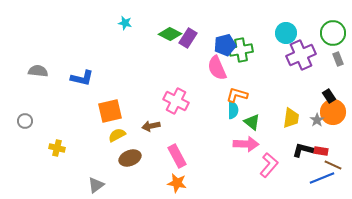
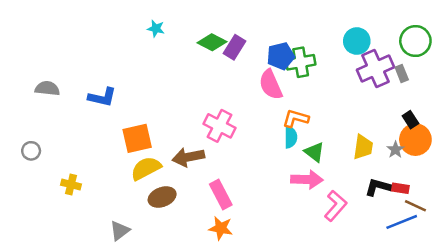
gray rectangle: (338, 59) -> (402, 73), moved
brown arrow: (151, 126) -> (188, 157), size x1.4
yellow semicircle: (117, 135) -> (146, 168), size x1.4

